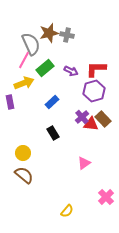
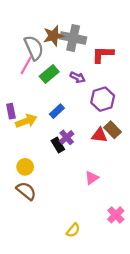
gray cross: (67, 35) -> (73, 38), size x1.6
red L-shape: (96, 69) -> (103, 54), moved
yellow arrow: (24, 83) -> (26, 121), moved
purple cross: (82, 117) -> (67, 137), moved

